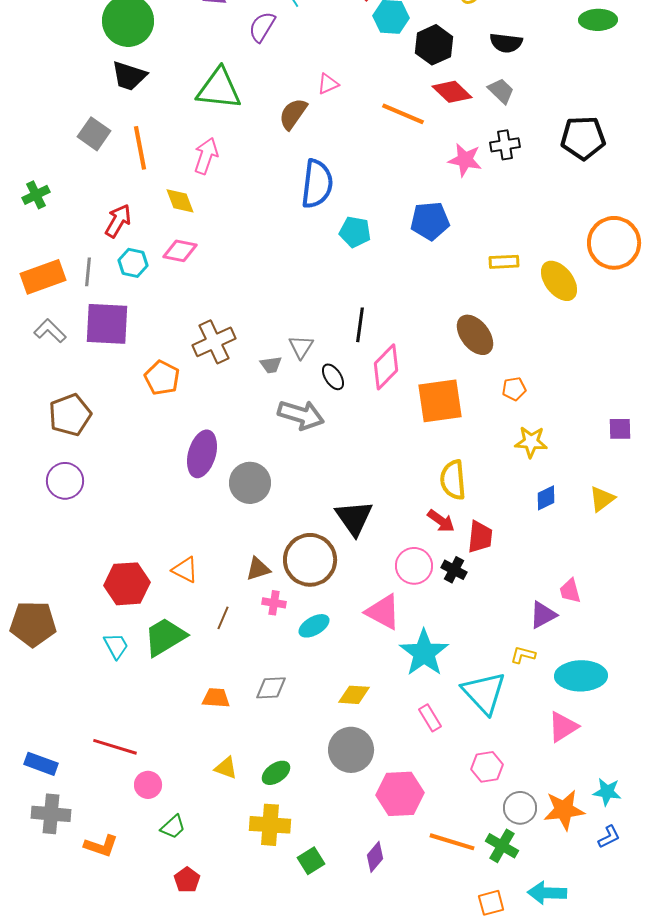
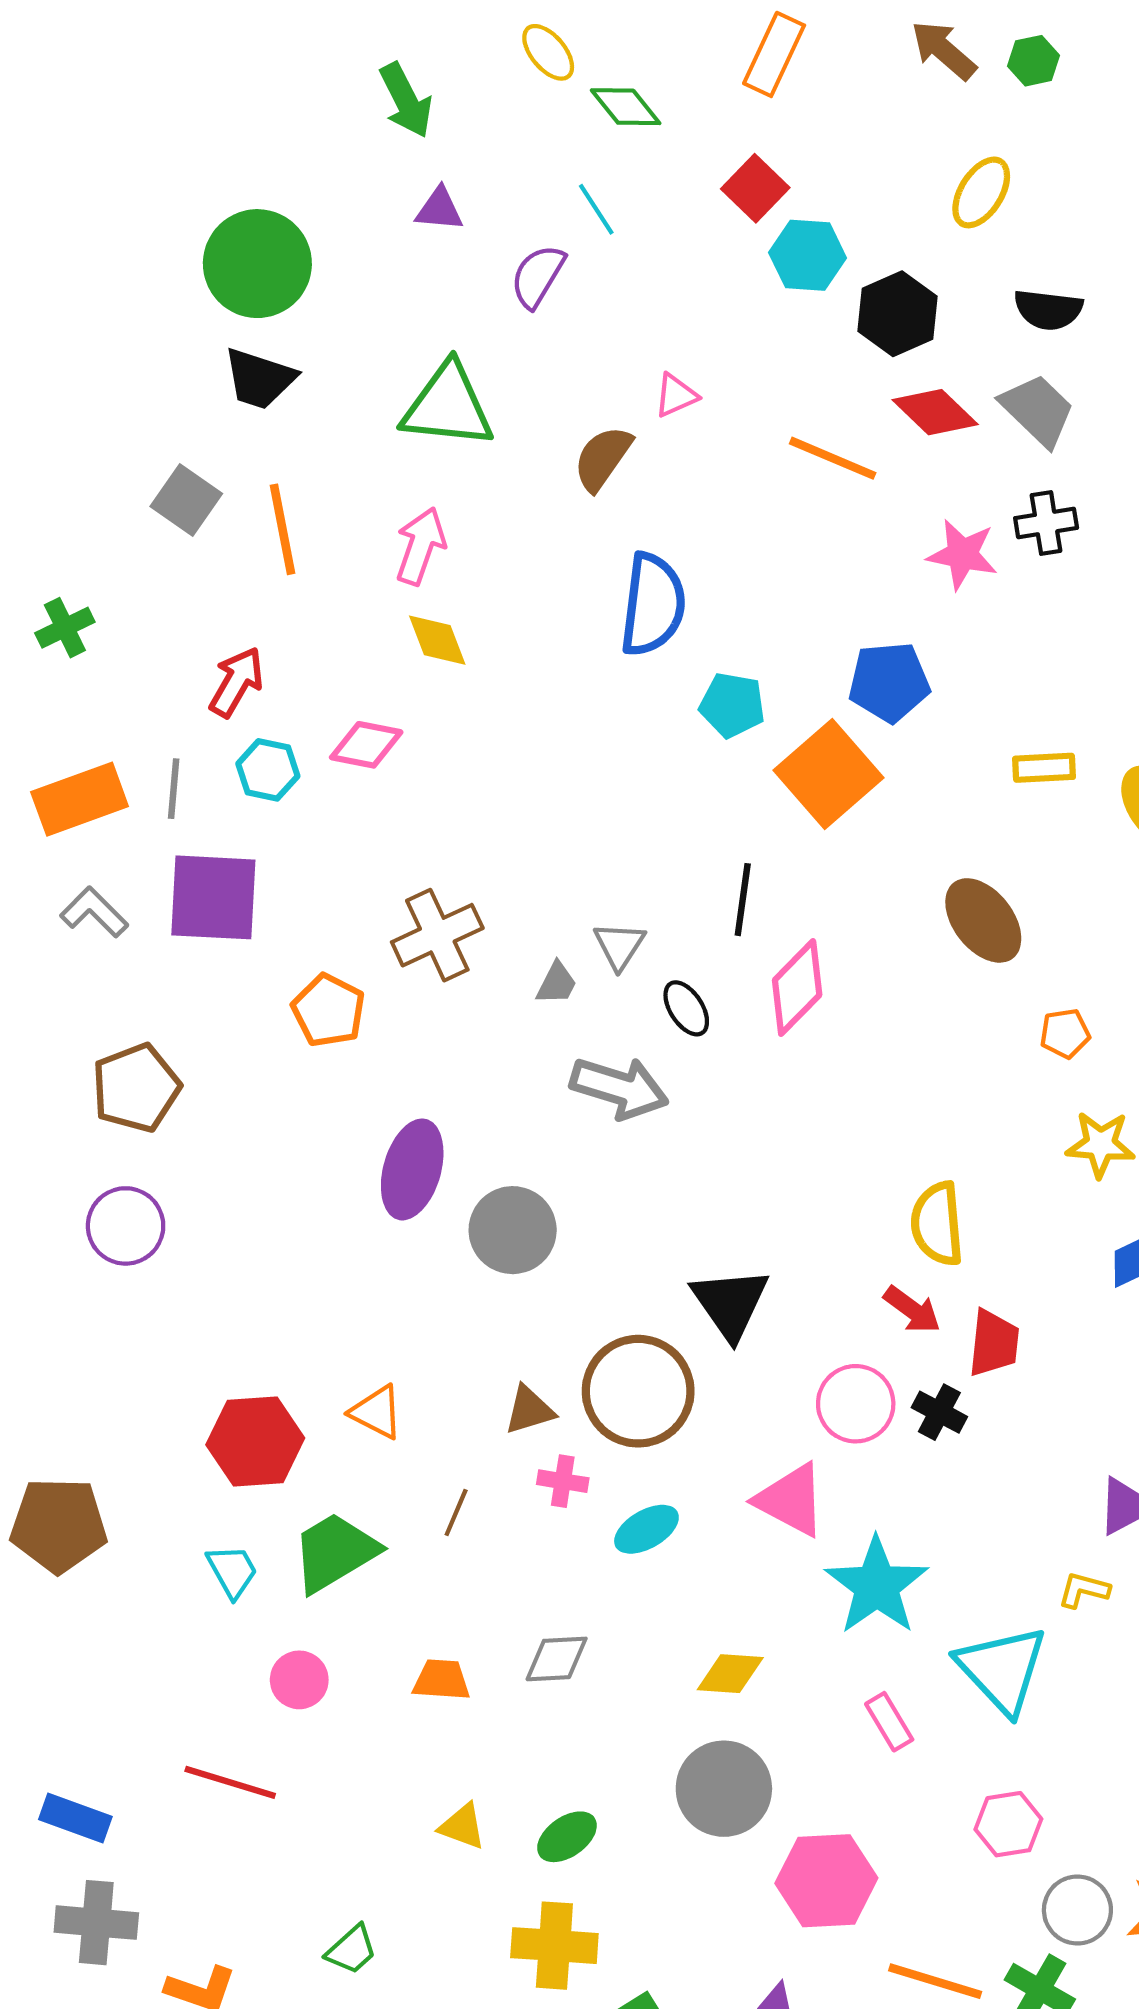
gray trapezoid: (501, 91) -> (1038, 410), size x1.4
yellow diamond: (180, 201) -> (437, 640), moved
gray trapezoid: (271, 365) -> (557, 983), turned -55
orange square: (440, 401) -> (828, 774), moved, turned -33
pink circle: (148, 785) -> (299, 1680), moved

